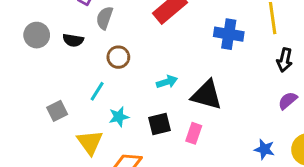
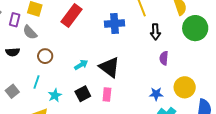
gray semicircle: (105, 18) -> (30, 32), turned -49
black triangle: (207, 95) -> (109, 67), turned 35
purple semicircle: (288, 101) -> (164, 58), turned -32
gray square: (57, 111) -> (12, 91), moved

